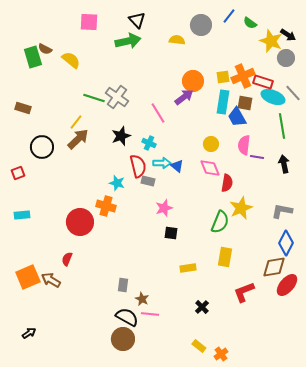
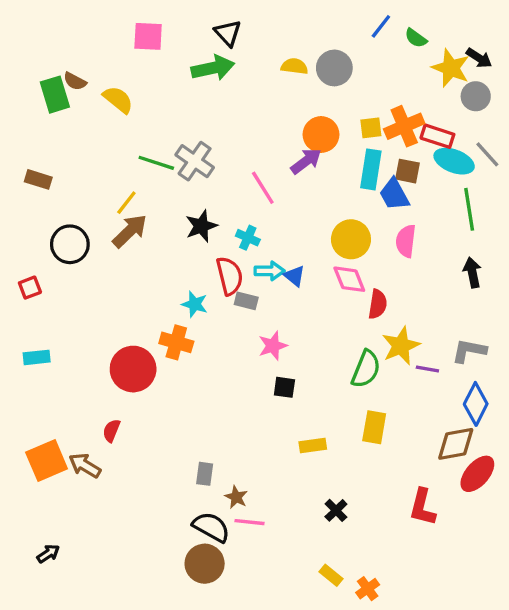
gray circle: (201, 25) -> (334, 68), moved
yellow circle: (211, 144) -> (351, 239), size x1.5
purple line: (257, 157) -> (427, 369), moved
red L-shape: (244, 292) -> (422, 507), moved, turned -55

